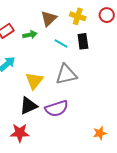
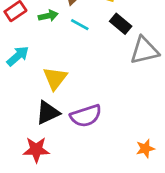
black rectangle: (83, 41) -> (121, 24), turned -42
cyan line: (61, 43) -> (80, 25), moved
gray triangle: (66, 74) -> (144, 50), moved

